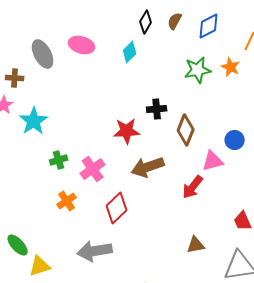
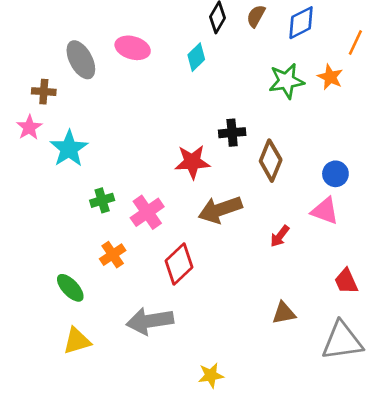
pink triangle: (213, 161) -> (325, 211), moved, turned 35
red arrow: (193, 187) -> (280, 236), size x0.7
green ellipse: (18, 245) -> (70, 288), moved

